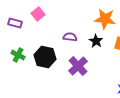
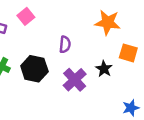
purple semicircle: (70, 37) -> (65, 44), turned 88
black star: (96, 41) -> (104, 69), moved

